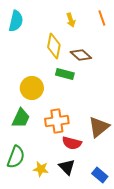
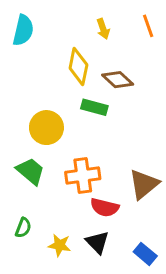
green trapezoid: (21, 118) -> (30, 171), turned -75
green semicircle: (16, 157) -> (23, 228), size x0.6

